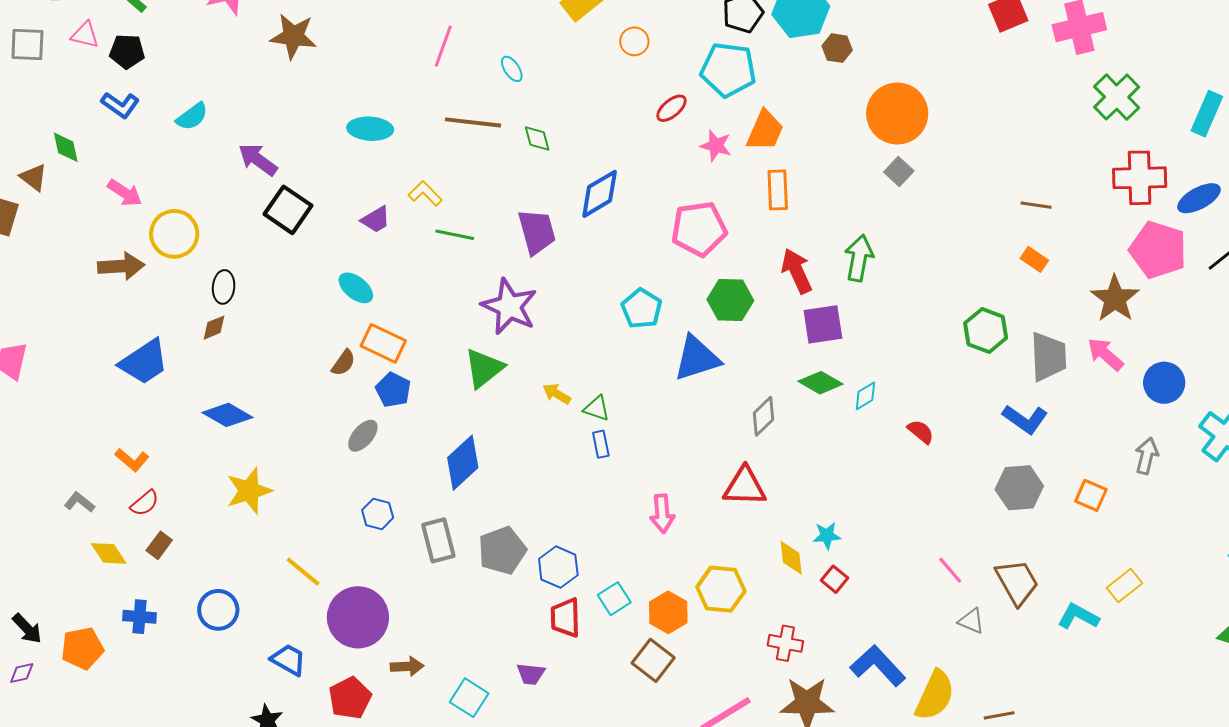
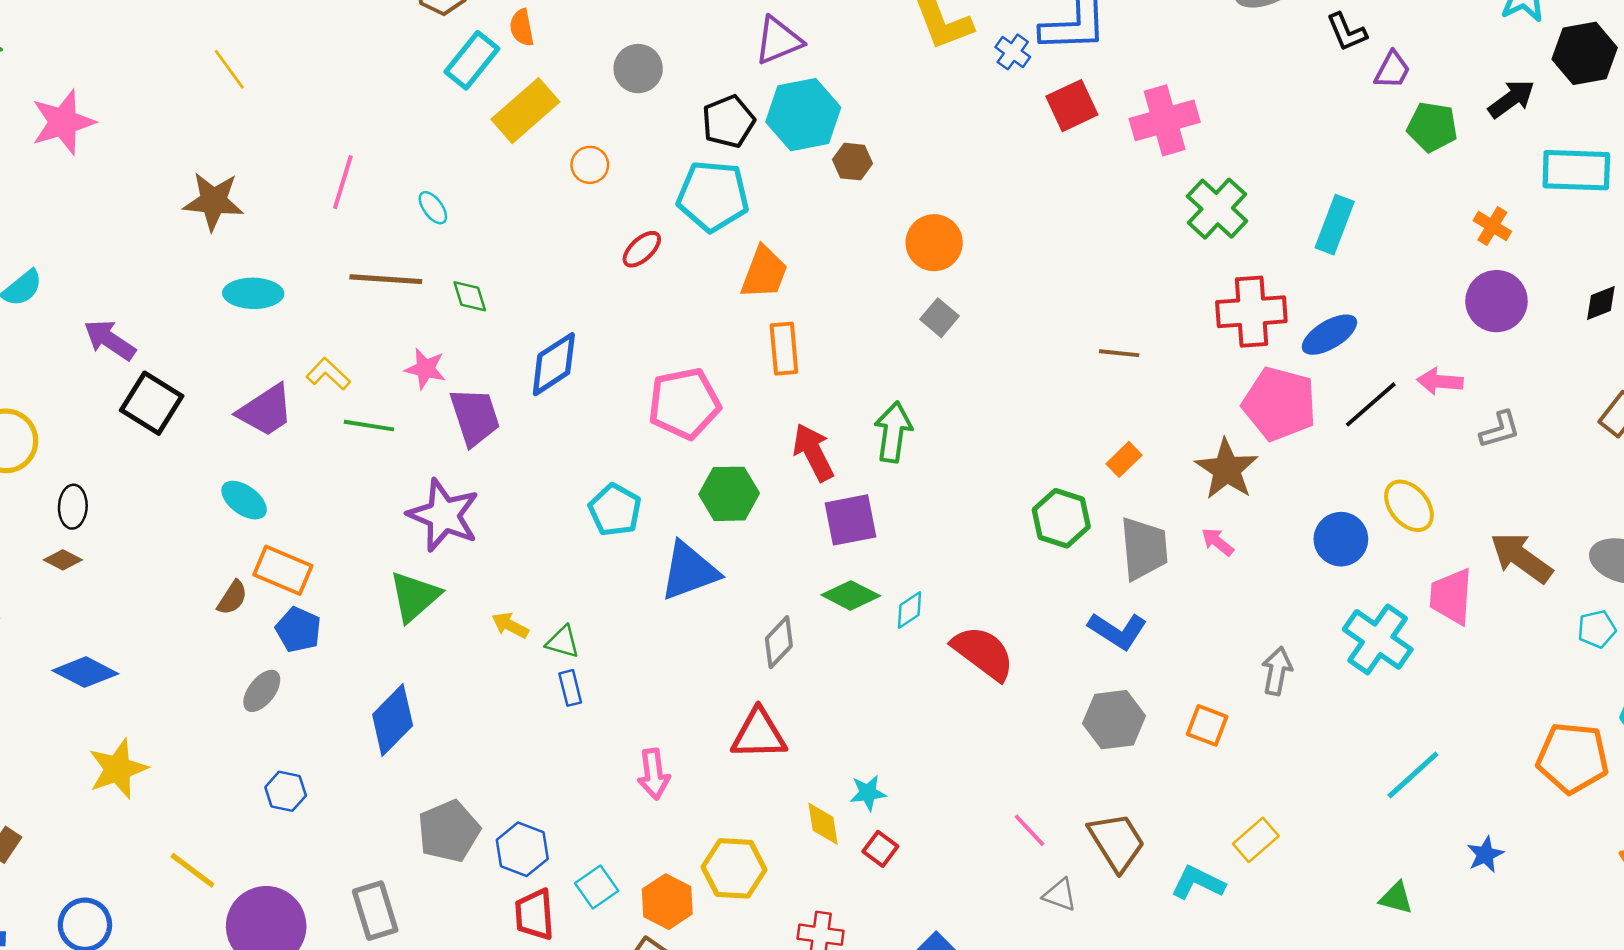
brown star: (293, 36) -> (213, 201), moved
orange circle: (897, 113) -> (934, 243), size x0.7
pink star: (716, 146) -> (425, 369), moved
purple trapezoid: (376, 220) -> (266, 411), size x1.5
orange rectangle: (1034, 259) -> (1124, 459), moved, turned -76
brown diamond: (214, 328) -> (63, 560), turned 52
pink arrow: (1105, 354) -> (1217, 542), size x0.7
blue circle: (1164, 383) -> (1341, 539), moved
red semicircle: (921, 432) -> (983, 653), size x1.8
gray rectangle: (438, 540) -> (375, 911), moved

